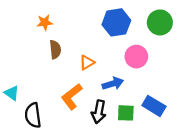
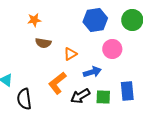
brown semicircle: (55, 50) -> (43, 43), turned 105
blue rectangle: (154, 106) -> (127, 91), turned 54
black arrow: (99, 112) -> (80, 96), turned 48

